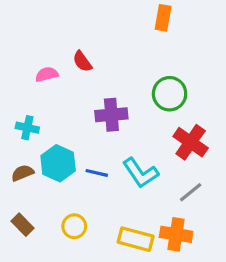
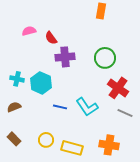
pink semicircle: (47, 74) -> (29, 31), moved
purple cross: (111, 115) -> (65, 57), moved
cyan hexagon: (58, 163) -> (41, 83), moved
gray line: (191, 192) -> (125, 113), moved, turned 63
yellow rectangle: (136, 239) -> (72, 148), moved

